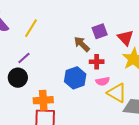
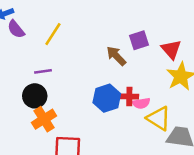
purple line: (24, 58) -> (43, 71), turned 32
red cross: (97, 62) -> (129, 97), moved
orange cross: (43, 100) -> (44, 119), moved, turned -30

